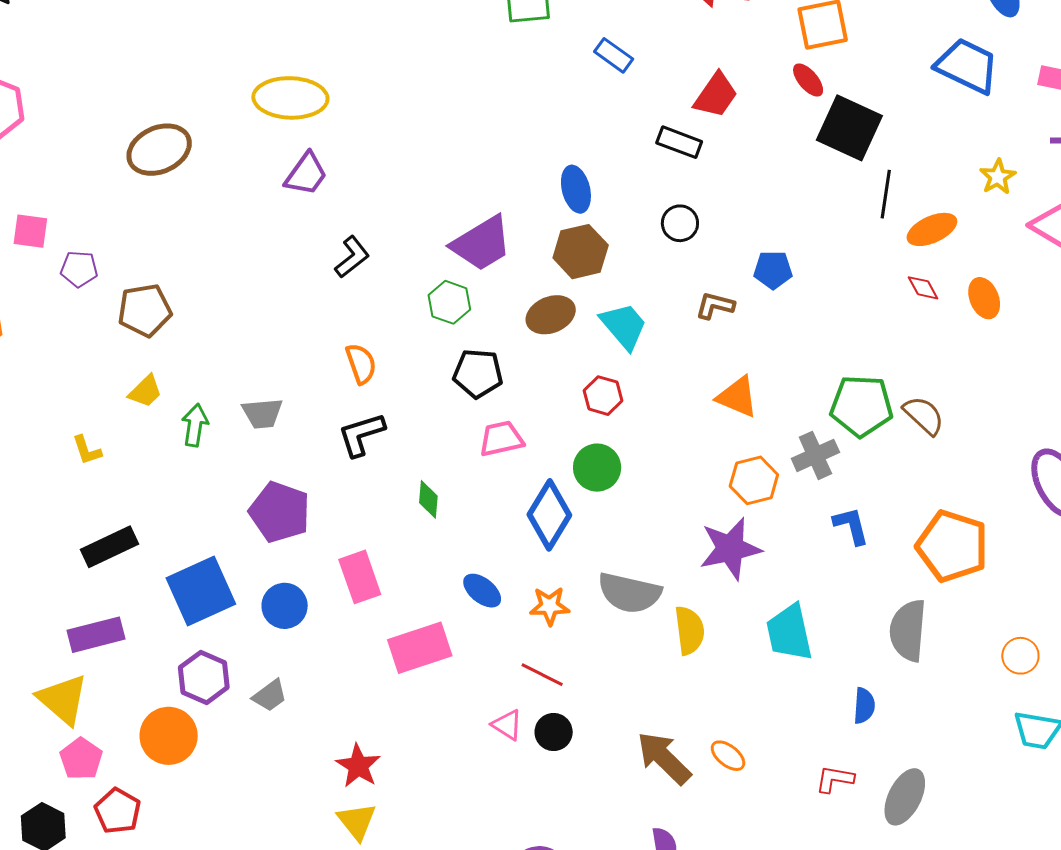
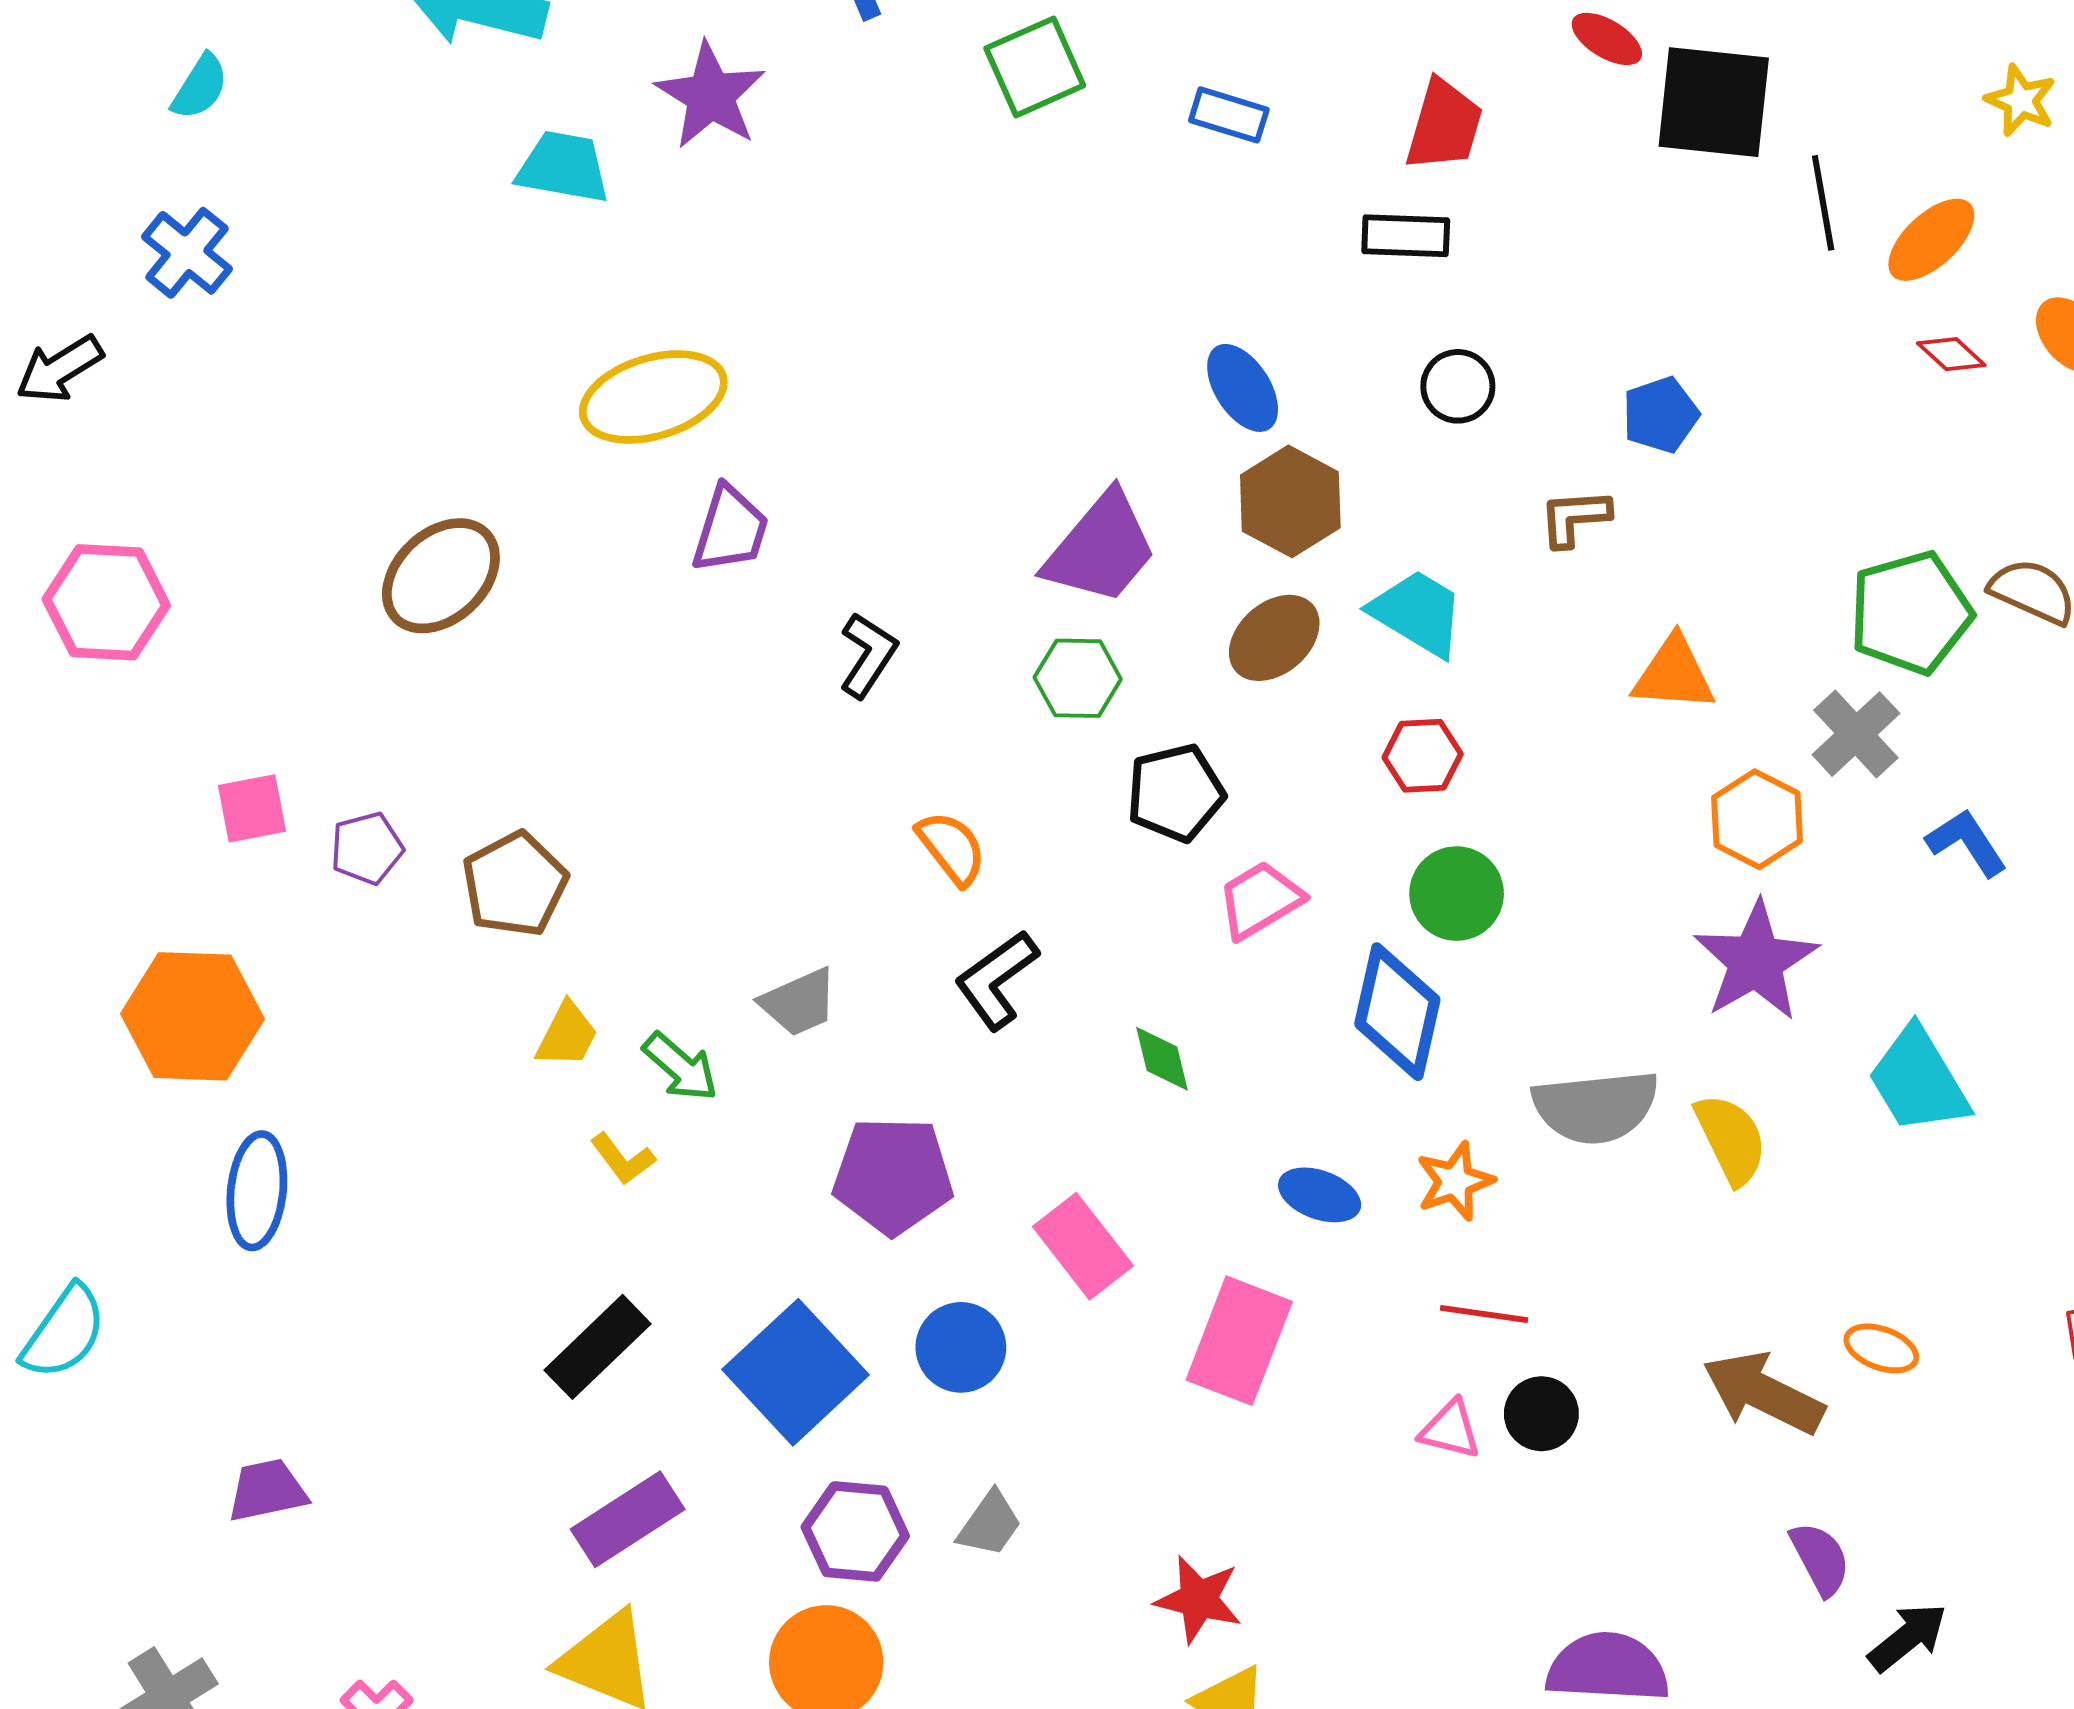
green arrow: (195, 425) -> (680, 1067), turned 141
yellow L-shape: (87, 450) -> (623, 1159), moved
pink rectangle: (420, 648) -> (1239, 1341), turned -32

